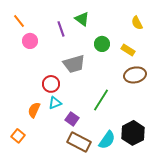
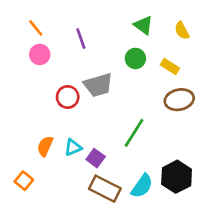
green triangle: (82, 19) -> (143, 25), moved
orange line: (19, 21) -> (36, 28), moved
red circle: (51, 84) -> (68, 97), moved
cyan triangle: (55, 103) -> (73, 147), moved

